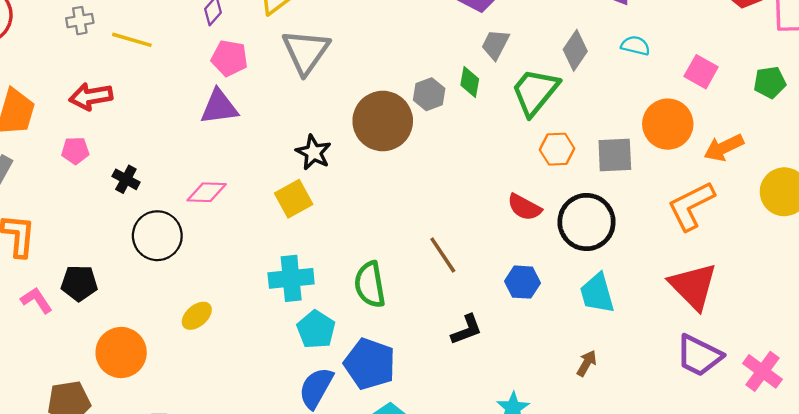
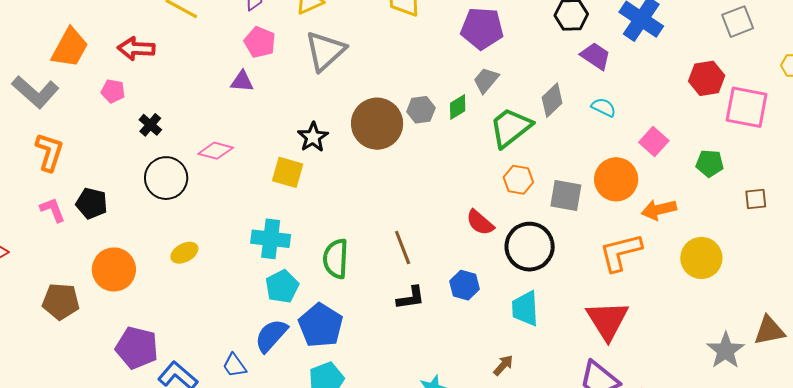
green diamond: (470, 82) -> (458, 107), turned 36
purple triangle: (219, 107) -> (242, 81), size x0.7
yellow square: (294, 199) -> (288, 172), turned 32
black L-shape: (467, 330) -> (411, 298), moved

